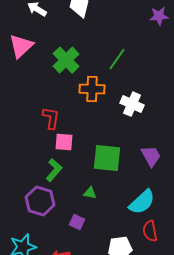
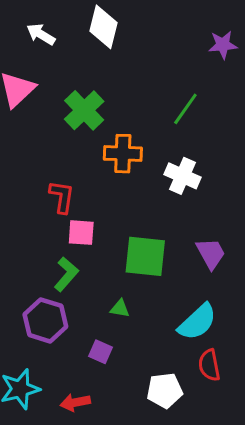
green line: (117, 59) -> (185, 109), moved

